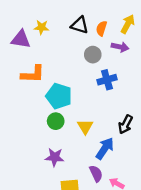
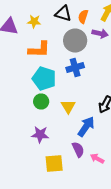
yellow star: (41, 27) -> (34, 22), moved
gray circle: (93, 55) -> (75, 40), size x1.5
orange L-shape: (33, 74) -> (39, 50), moved
blue cross: (107, 80) -> (75, 68), moved

